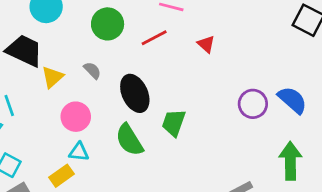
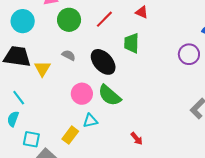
purple circle: (253, 104) -> (189, 54), moved
pink circle: (76, 117) -> (82, 94), moved
green trapezoid: (174, 123) -> (132, 43), moved
cyan triangle: (79, 152) -> (90, 121), moved

